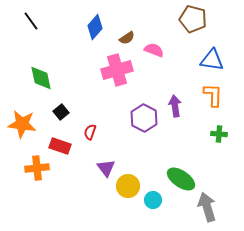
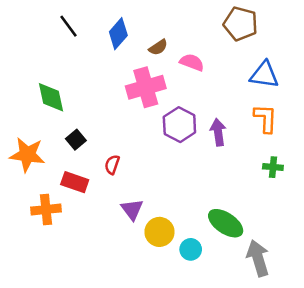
black line: (31, 21) -> (68, 26), moved
purple hexagon: (144, 118) -> (179, 125), moved

